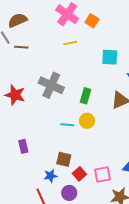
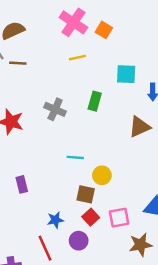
gray cross: (51, 85) -> (55, 109), size x0.7
green rectangle: (85, 96) -> (95, 101), moved
yellow circle: (87, 121) -> (102, 175), moved
brown square: (64, 159) -> (86, 194), moved

